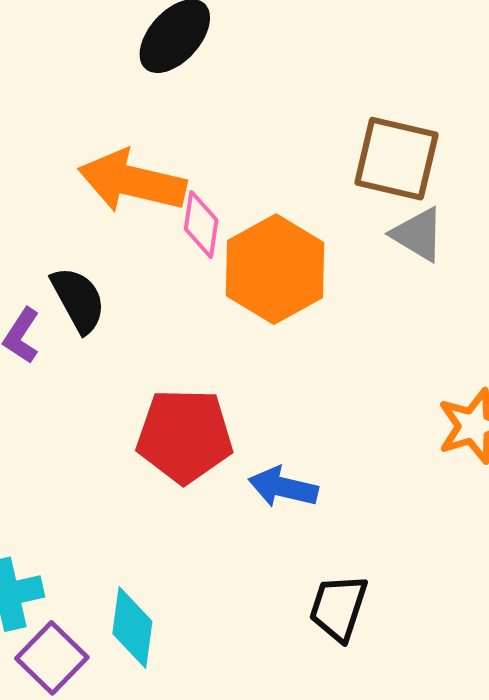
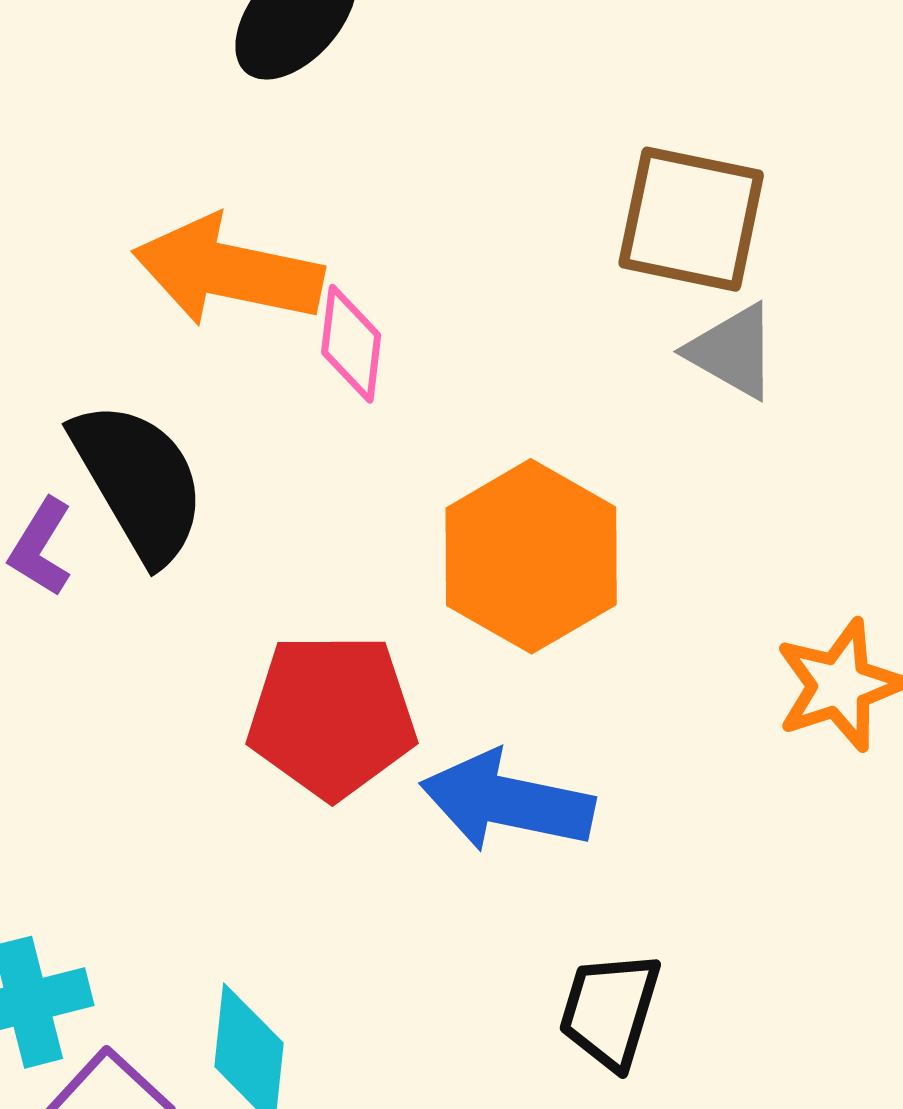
orange hexagon: (275, 269) -> (531, 556), moved
black semicircle: (78, 300) -> (139, 481), size x1.4
blue arrow: (283, 487) -> (507, 801), size x1.4

